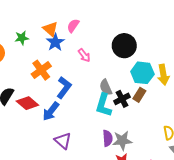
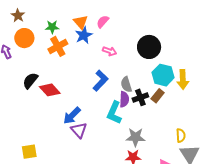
pink arrow: (84, 55) -> (110, 51), turned -40
orange cross: (41, 70) -> (58, 46), moved
blue L-shape: (64, 88) -> (100, 81), moved
cyan L-shape: (104, 105) -> (114, 113), moved
blue arrow: (51, 111) -> (72, 116), moved
purple semicircle: (108, 138) -> (124, 99), moved

